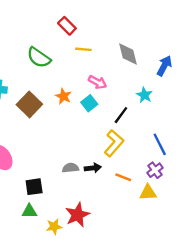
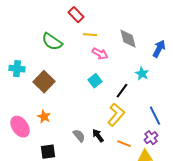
pink arrow: (97, 82) -> (100, 54), moved
orange star: (63, 96) -> (44, 117), moved
gray semicircle: (70, 168) -> (79, 136), turned 56
black arrow: (93, 168) -> (98, 136), turned -120

